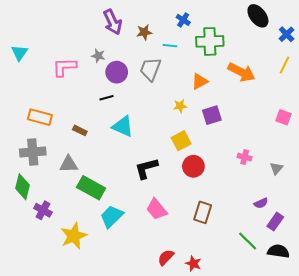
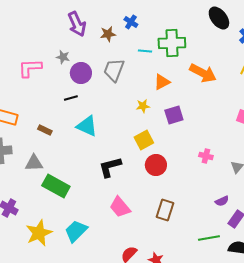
blue cross: (183, 20) -> (131, 22), moved
cyan line: (170, 46) -> (145, 51), moved
cyan trapezoid: (112, 216) -> (76, 231), moved
green line: (248, 241) -> (209, 238), turned -55

